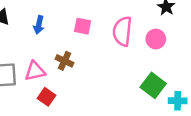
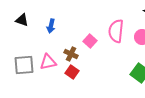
pink square: (83, 26) -> (90, 41), moved, turned 32
red square: (47, 97) -> (72, 72), moved

